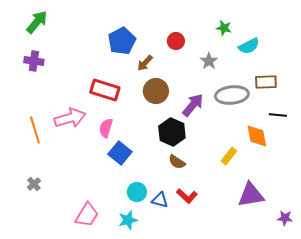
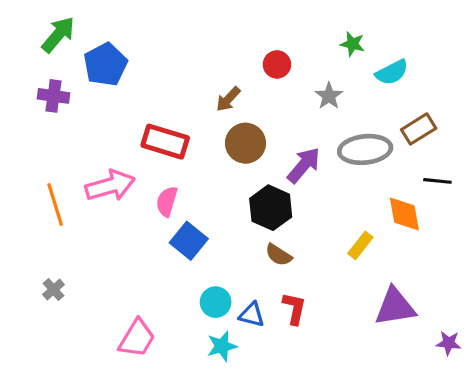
blue pentagon: (122, 41) -> (105, 64), moved
brown rectangle: (266, 82) -> (419, 129), turned -30
red L-shape: (187, 196) -> (294, 308), turned -120
cyan star: (128, 220) -> (222, 346), moved

